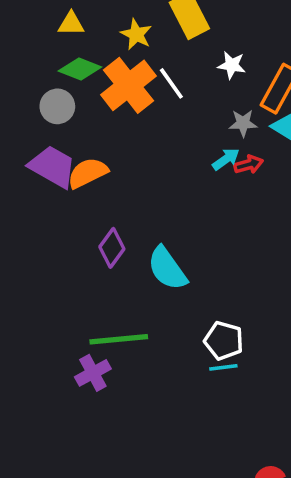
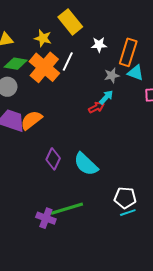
white line: (171, 83) -> (68, 62), turned 72
red arrow: (249, 165) -> (96, 107), moved
purple cross: (93, 373) -> (46, 218), moved, turned -30

